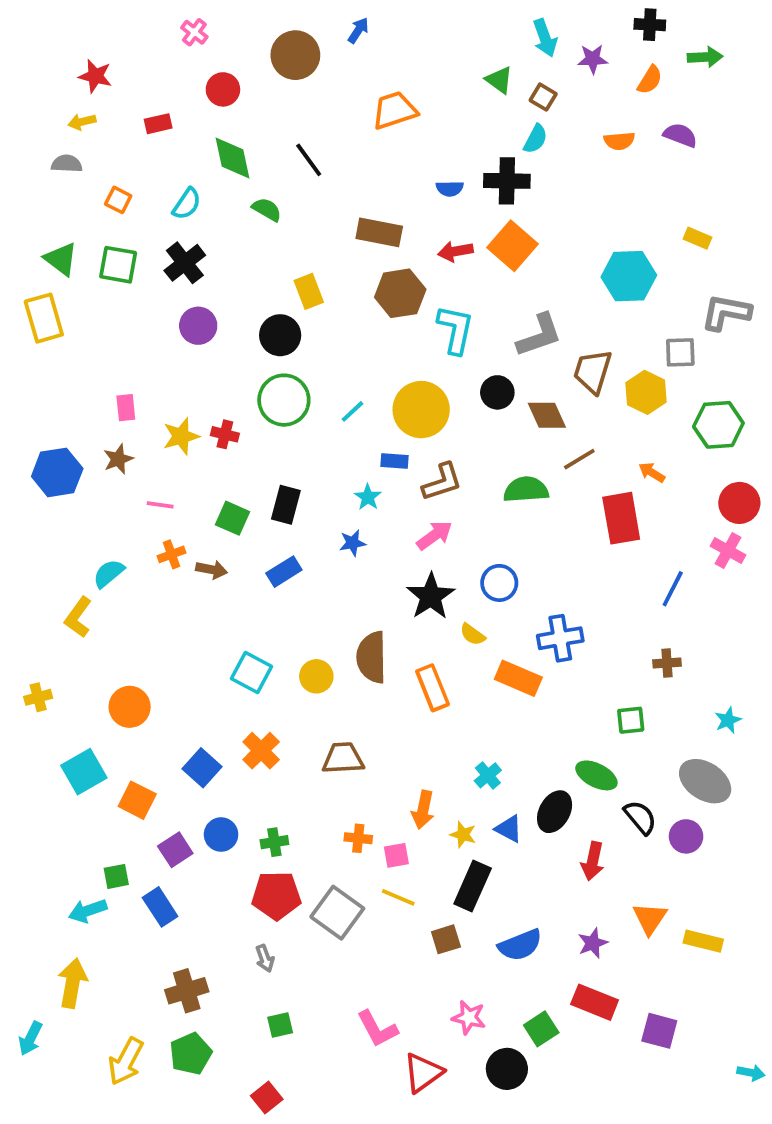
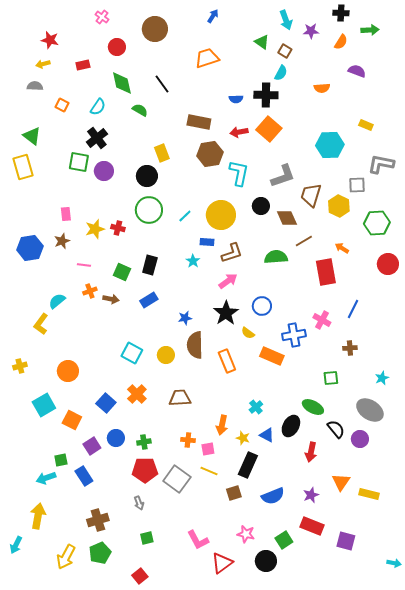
blue arrow: (358, 30) -> (213, 16), moved
orange semicircle: (619, 141) -> (322, 88), moved
green square: (118, 265) -> (79, 162), moved
blue star: (353, 543) -> (185, 318), moved
pink cross: (728, 551) -> (322, 320), moved

